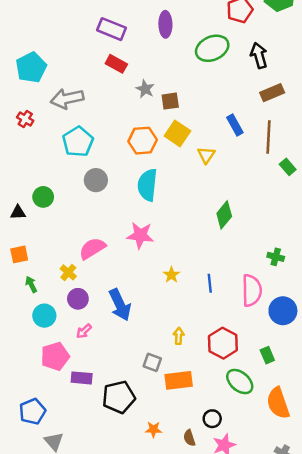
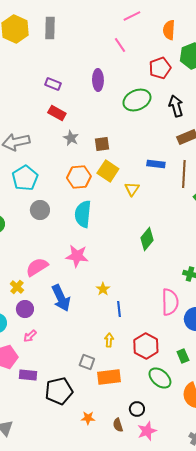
purple rectangle: (111, 29) -> (53, 84), size x0.7
gray star: (145, 89) -> (71, 138), moved
blue rectangle: (235, 125) -> (156, 164), turned -54
blue line: (210, 283) -> (119, 309), moved
blue arrow: (120, 305) -> (61, 298), moved

